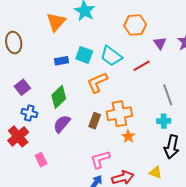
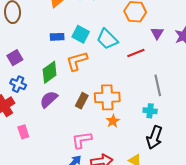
orange L-shape: (97, 82) -> (77, 61), moved

